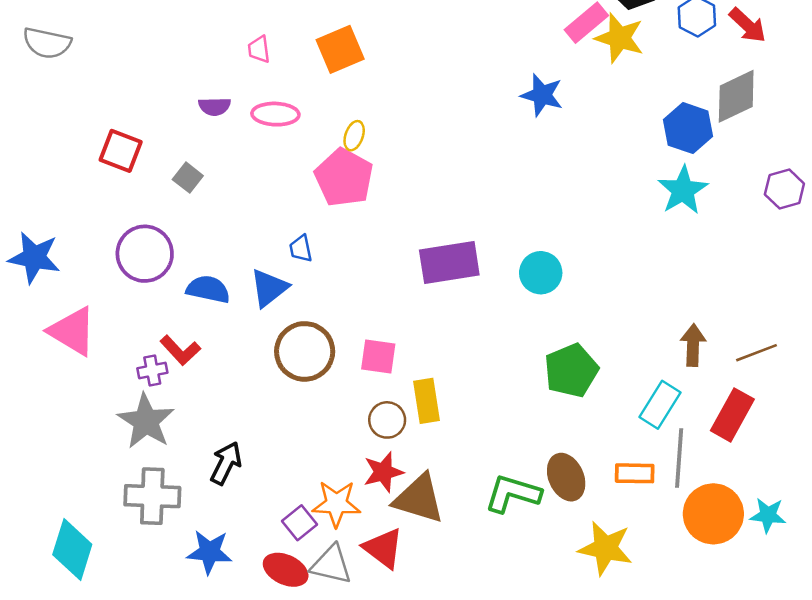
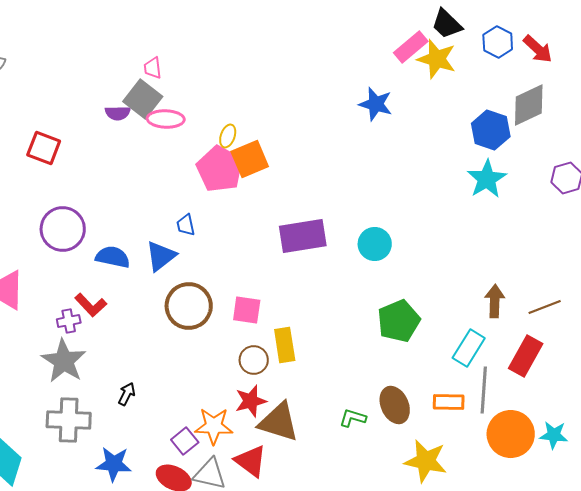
orange square: (340, 49) -> (250, 159), moved
gray square: (188, 178) -> (143, 99), moved, size x1.6
black arrow: (226, 463) -> (127, 394), size x0.7
green L-shape: (513, 494) -> (353, 418), size x0.6

